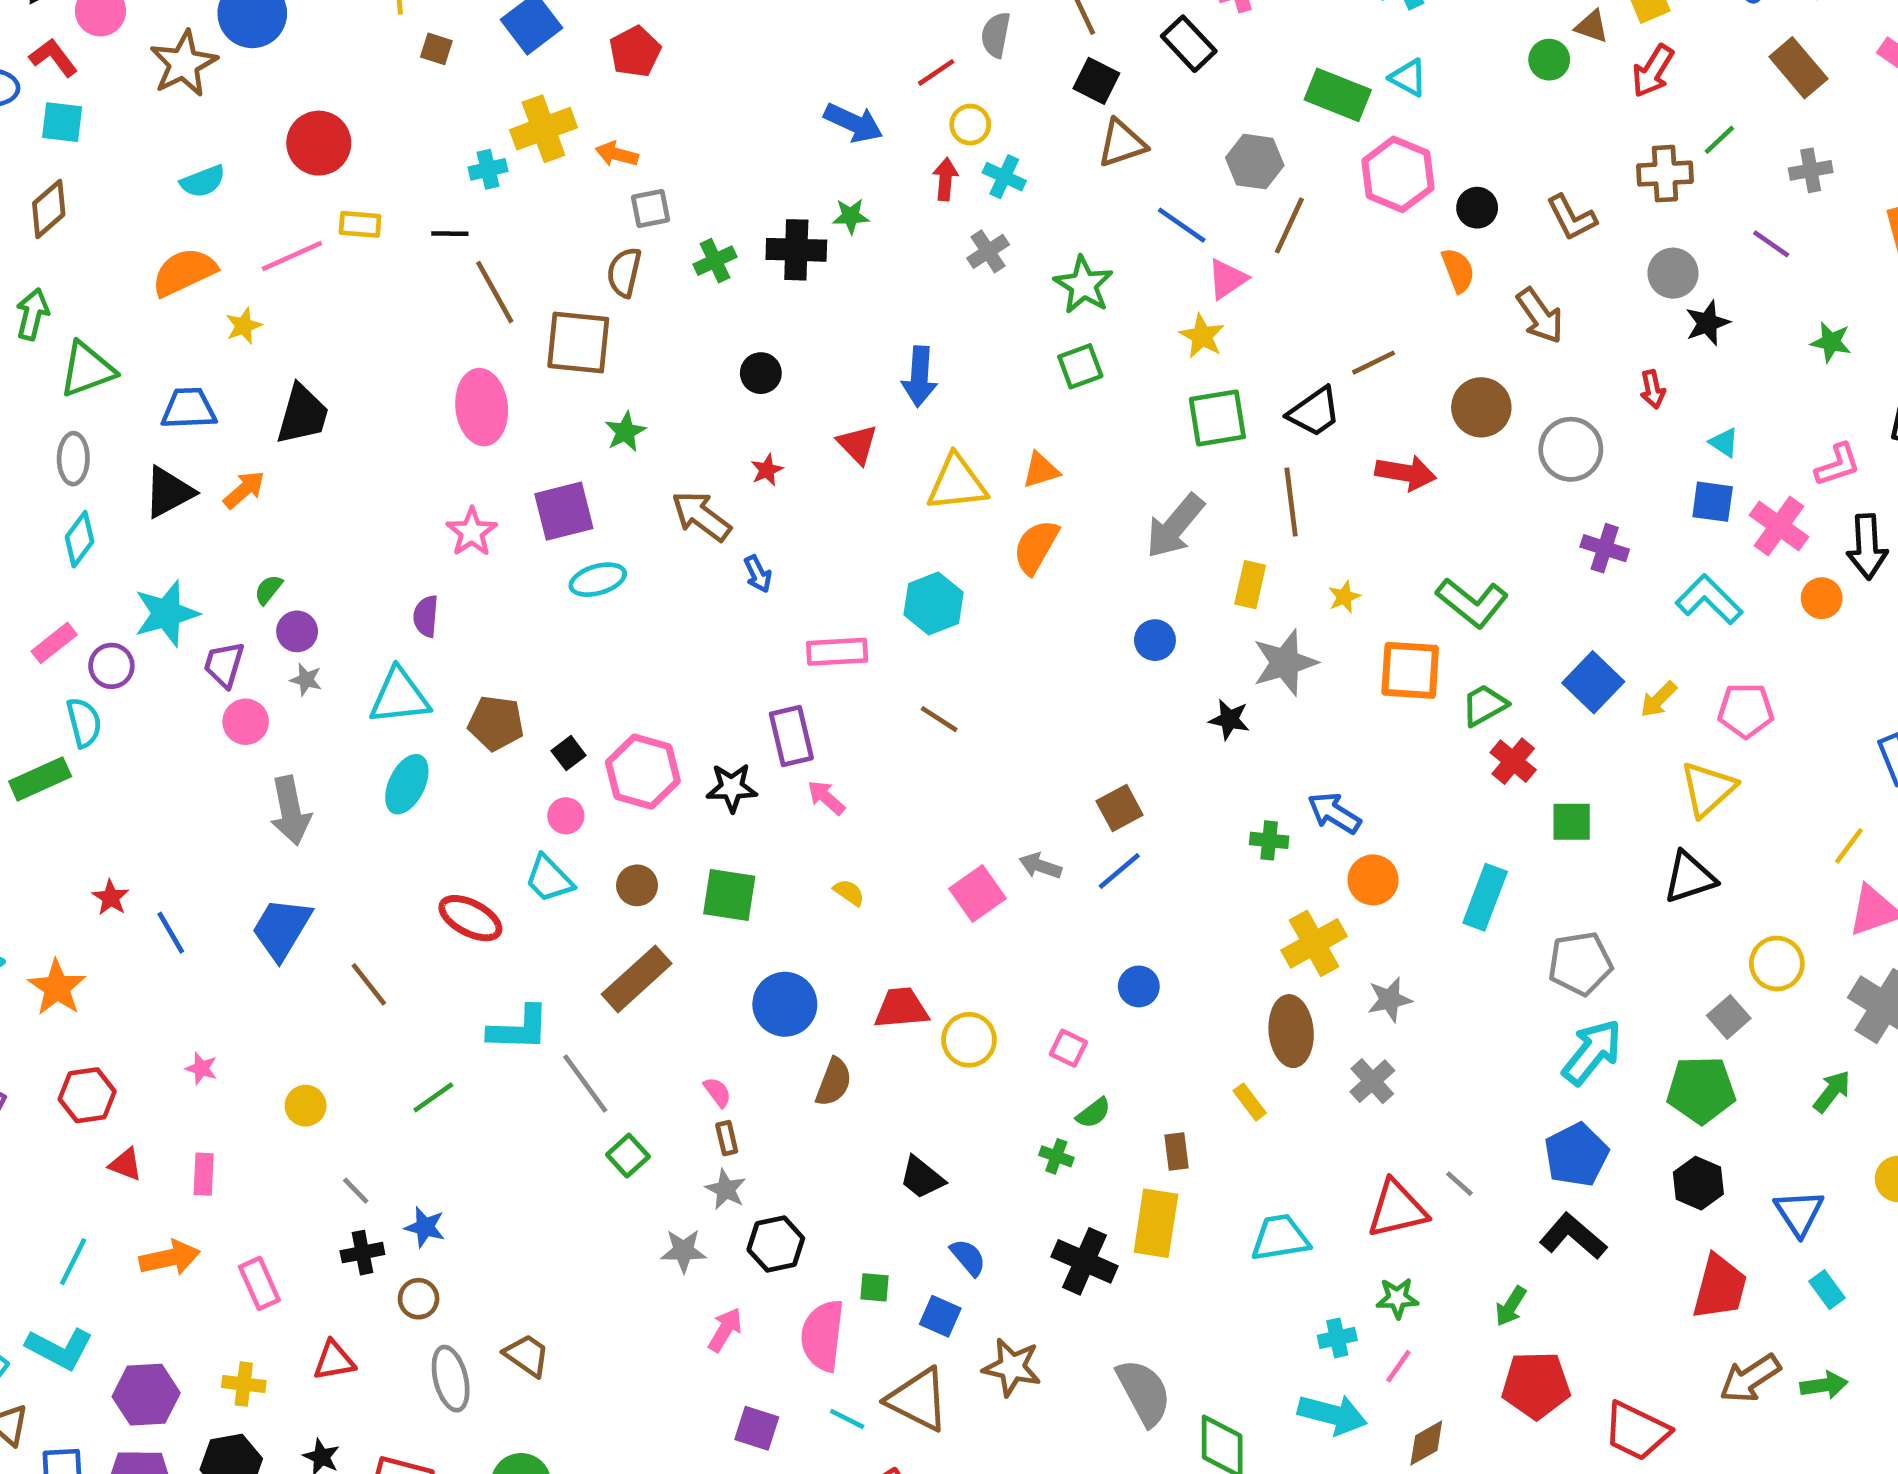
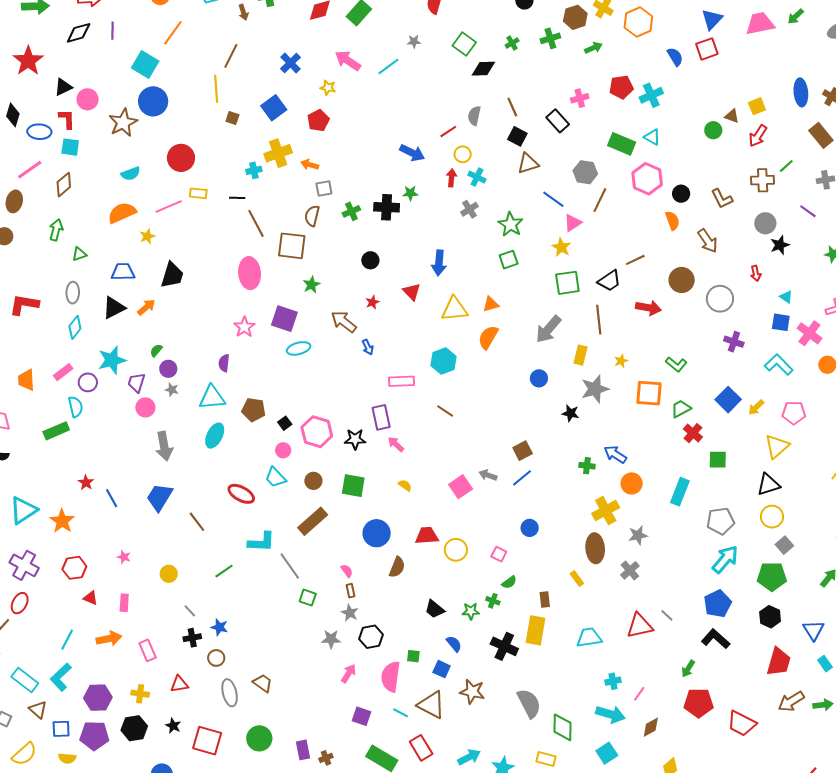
red L-shape: (53, 58) -> (67, 119), turned 35
green triangle: (87, 369) -> (79, 254), size x0.6
purple square: (564, 511) -> (284, 319), turned 32
green L-shape: (1472, 603) -> (676, 364), size x0.7
yellow circle: (1777, 963) -> (772, 517), moved
green square: (628, 1156) -> (308, 598), turned -30
green star: (1397, 1298) -> (471, 611), moved
cyan L-shape: (60, 1349) -> (61, 677), turned 108

